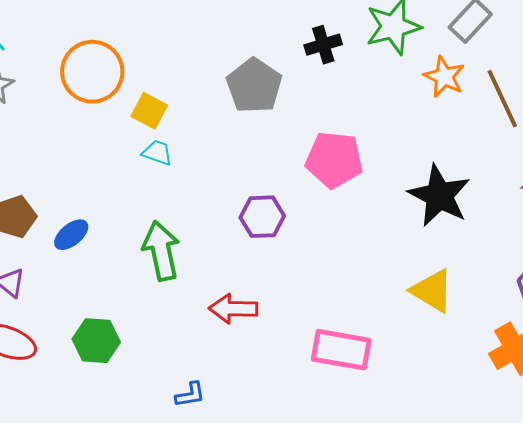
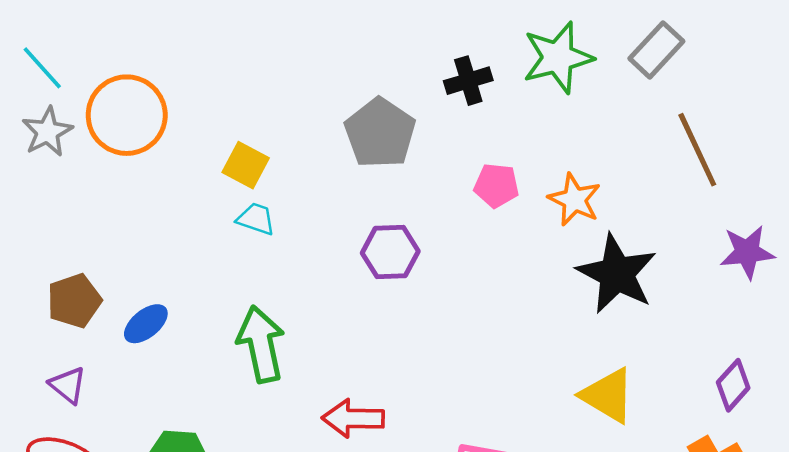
orange circle: (92, 72) -> (127, 115), moved
orange star: (444, 77) -> (575, 200), moved
pink pentagon: (334, 160) -> (496, 186), moved, size x0.6
purple hexagon: (262, 217) -> (390, 252), moved

